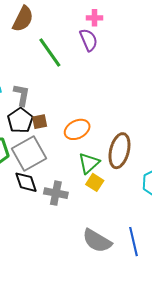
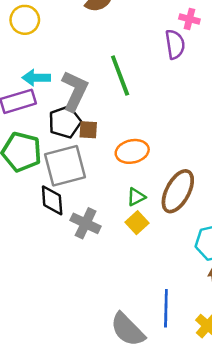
green line: (50, 52) -> (120, 75), moved
gray L-shape: (22, 95) -> (75, 91), size x1.4
green triangle: (89, 163) -> (136, 197), size x0.7
gray semicircle: (97, 241) -> (128, 330), moved

